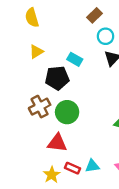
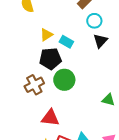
yellow triangle: (36, 52) -> (46, 35), moved
green circle: (67, 112) -> (64, 80), moved

